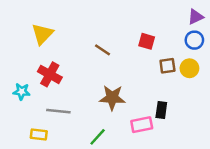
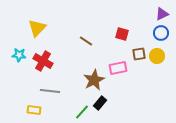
cyan star: (22, 92) -> (19, 55), moved
brown star: (112, 98) -> (94, 80), turned -30
black rectangle: (161, 110) -> (100, 103), moved, turned 32
pink rectangle: (142, 125) -> (118, 68), moved

